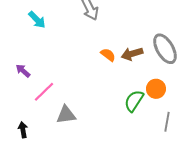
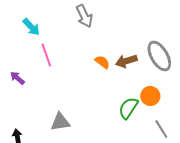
pink line: (44, 92) -> (46, 55), moved, turned -65
gray line: (167, 122) -> (161, 129), turned -42

